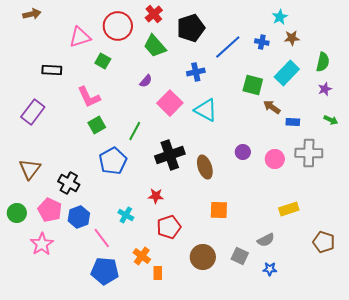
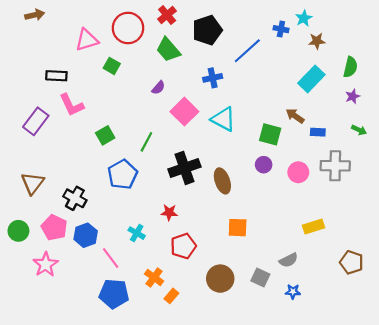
blue cross: (262, 42) -> (281, 29), moved
green square: (253, 85) -> (270, 134), moved
pink L-shape: (89, 97) -> (72, 105), moved
orange rectangle: (158, 273) -> (171, 296), turned 40

